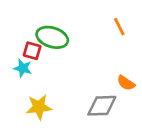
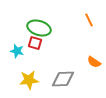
red square: (32, 51) -> (35, 43), moved
gray diamond: (102, 106) -> (63, 79), moved

